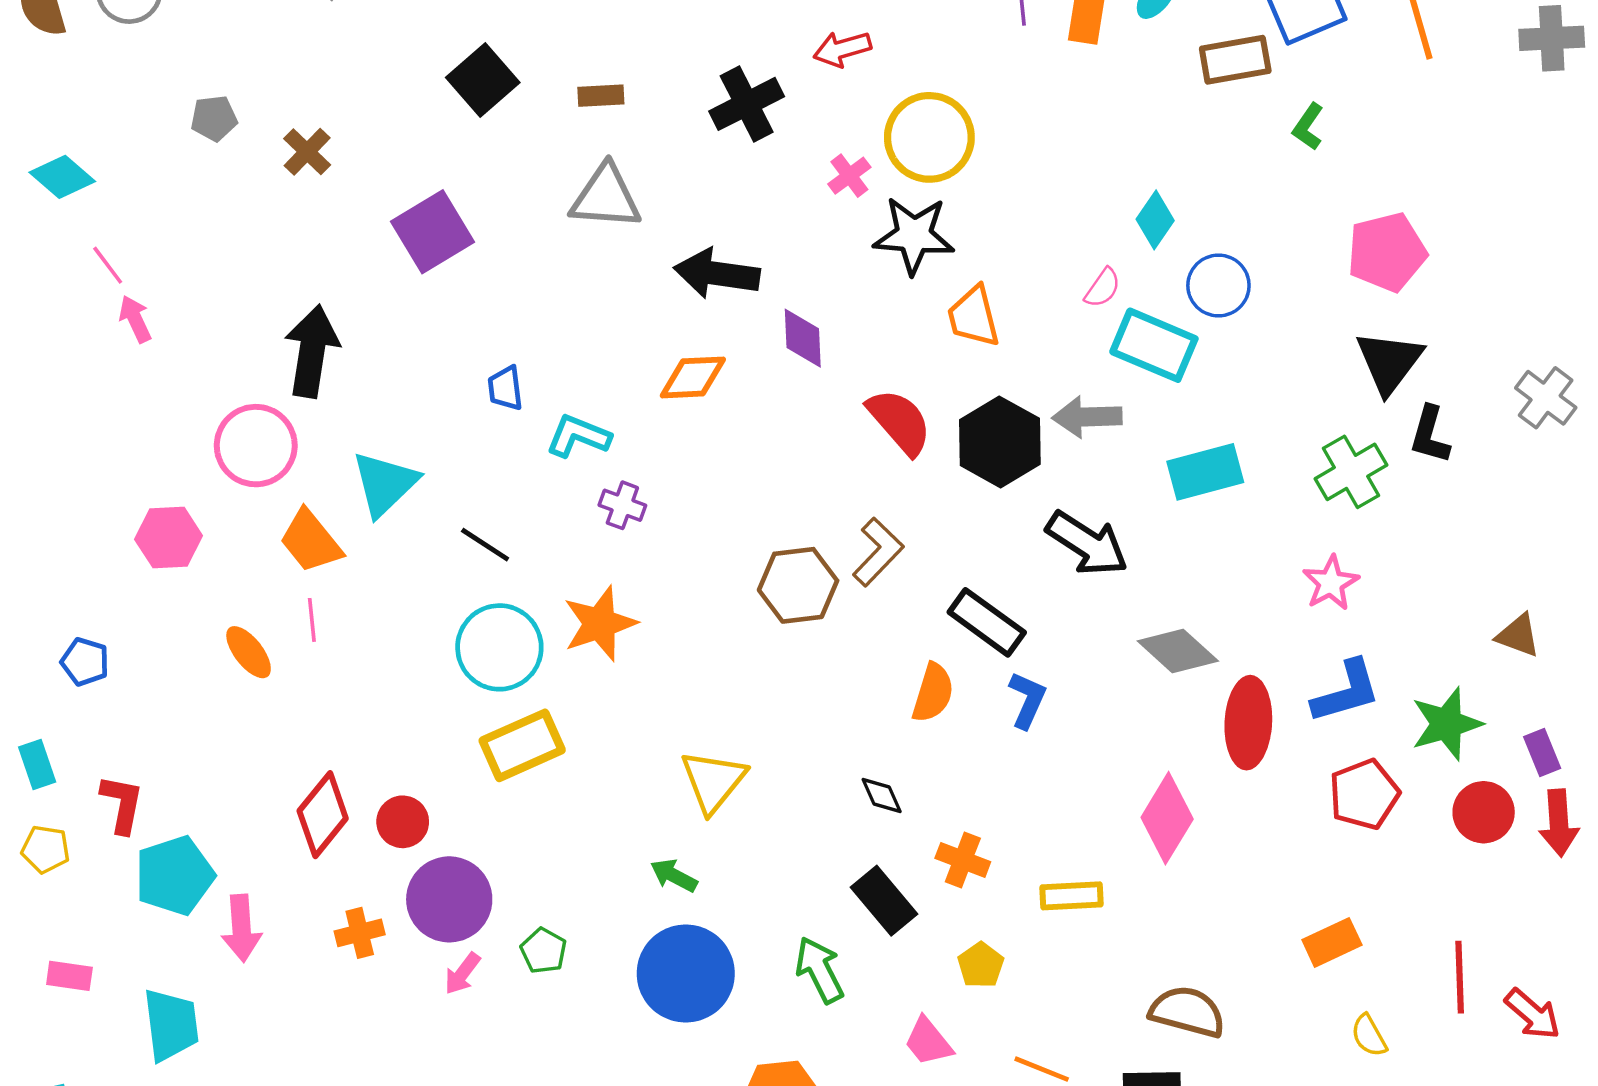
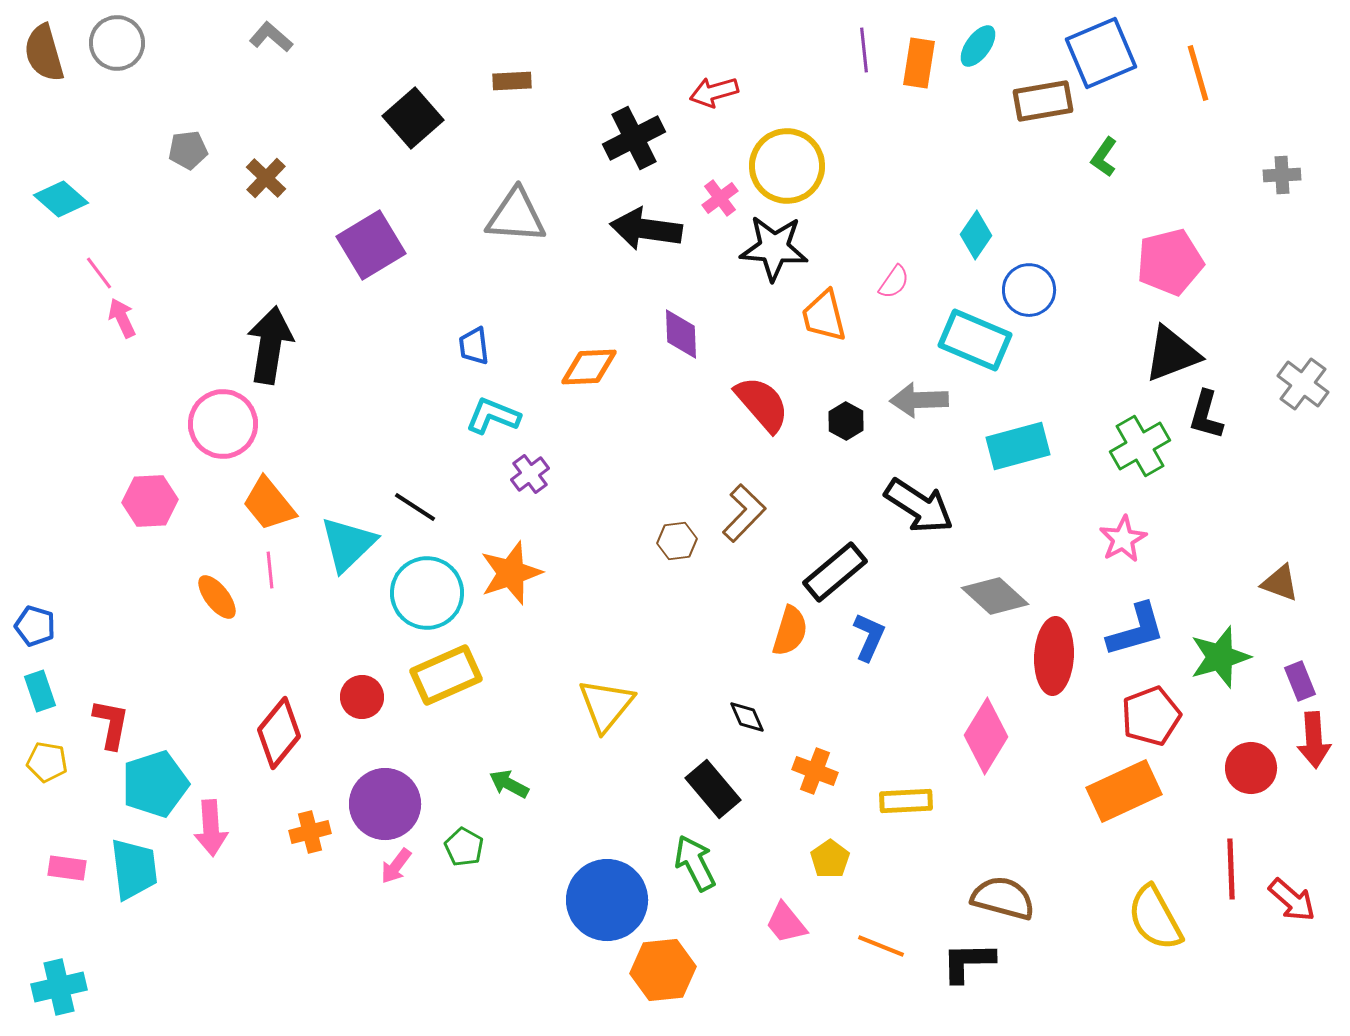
gray cross: (1552, 38) -> (1282, 175), moved, size x0.7
brown rectangle: (601, 96) -> (512, 81), moved
black arrow: (717, 274) -> (646, 229), moved
pink semicircle: (1103, 288) -> (894, 282), moved
black triangle: (1389, 362) -> (1172, 354), turned 32
blue trapezoid: (505, 388) -> (474, 346), moved
black hexagon: (1000, 442) -> (846, 421), size x0.5
cyan triangle: (385, 484) -> (348, 544), moved
purple cross: (622, 505) -> (530, 474), turned 33
brown hexagon: (798, 585) -> (677, 541), size x0.6
black rectangle: (987, 622) -> (835, 572), turned -76
blue pentagon: (85, 662) -> (35, 626), moved
red circle: (1484, 812) -> (1251, 768), moved
red circle: (403, 822) -> (362, 697), moved
green arrow: (674, 876) -> (509, 784), moved
black rectangle: (884, 901) -> (713, 789), moved
orange rectangle: (1332, 942) -> (1124, 791), moved, size x1.5
blue circle: (686, 973) -> (607, 900), moved
cyan trapezoid: (171, 1025) -> (134, 869), moved
yellow semicircle: (1369, 1036) -> (1155, 918), size x1.8

